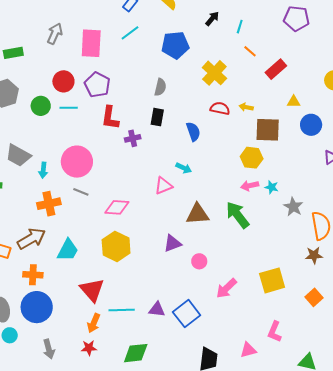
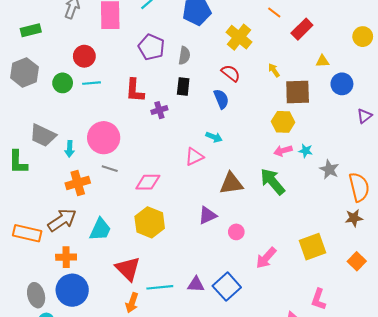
purple pentagon: (97, 85) -> (151, 47), moved
yellow arrow: (246, 107) -> (274, 70), turned 48
red semicircle: (220, 108) -> (231, 73), moved, turned 30

